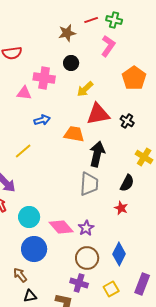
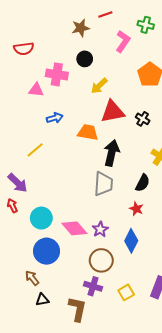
green cross: (114, 20) -> (146, 25), moved
blue diamond: (119, 254) -> (131, 241), moved

